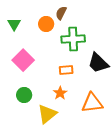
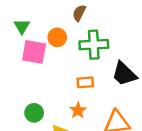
orange circle: (46, 24) -> (57, 37), moved
pink square: (23, 60) -> (34, 52), moved, turned -35

